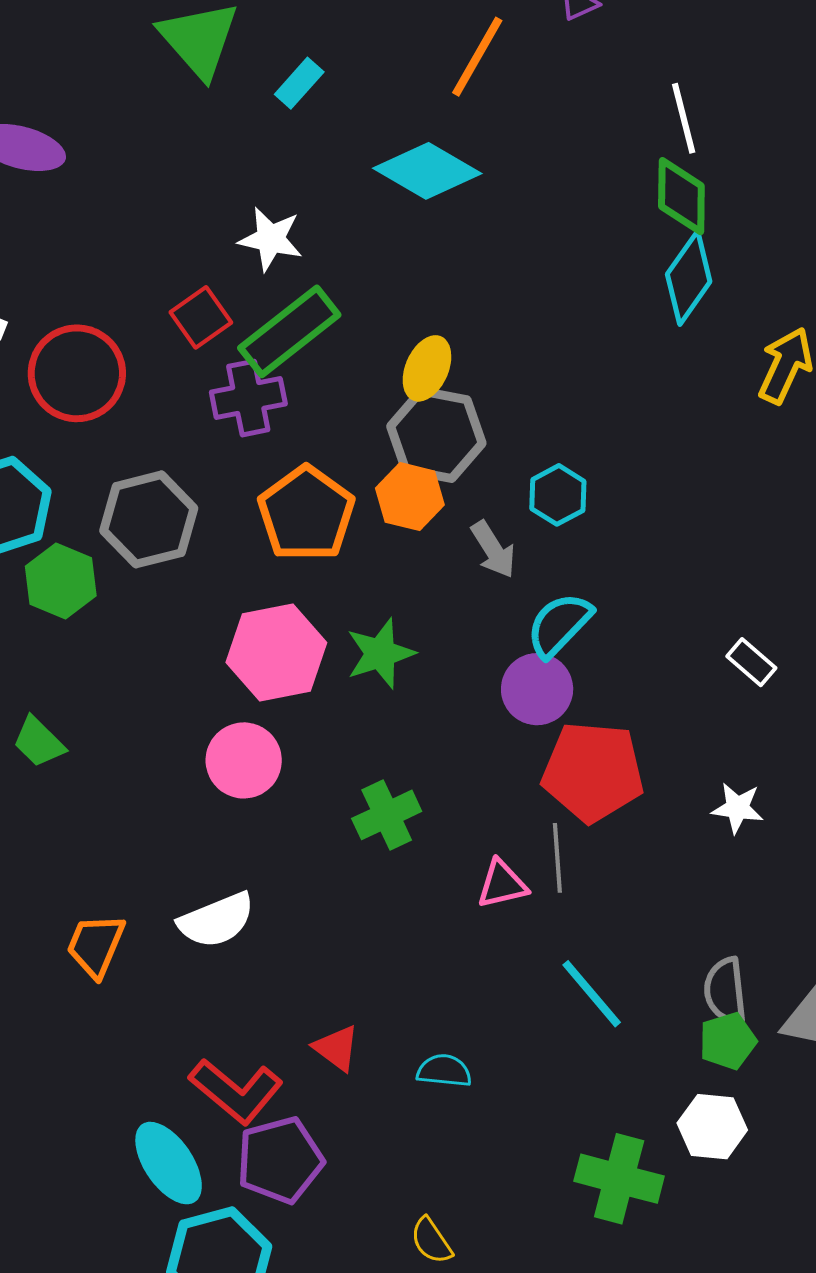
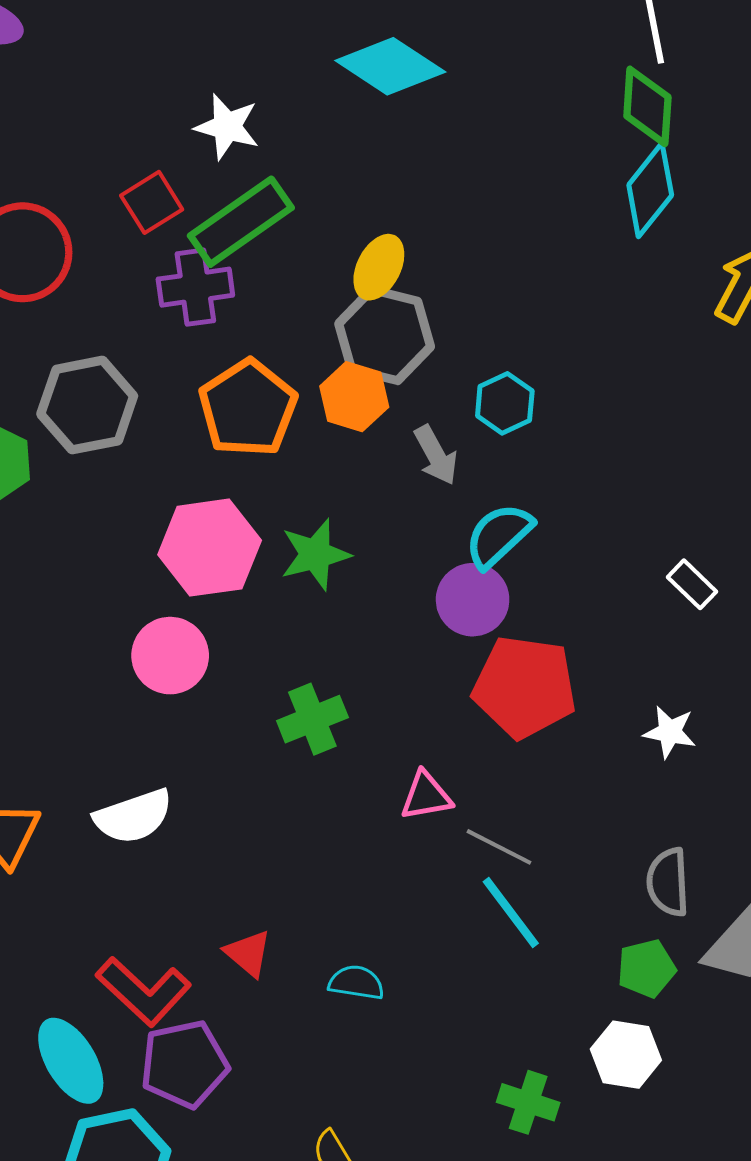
gray line: (557, 858) -> (499, 847), moved, turned -62
gray semicircle: (725, 991) -> (668, 882), moved
green cross: (619, 1179) -> (528, 1102), size x0.7

